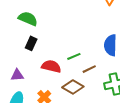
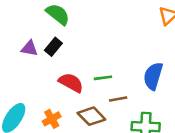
purple triangle: (17, 75) -> (30, 48), moved

